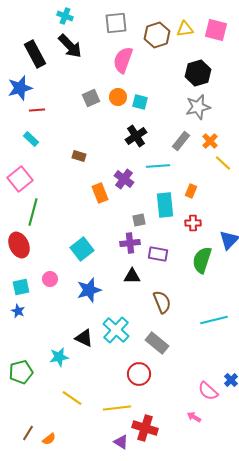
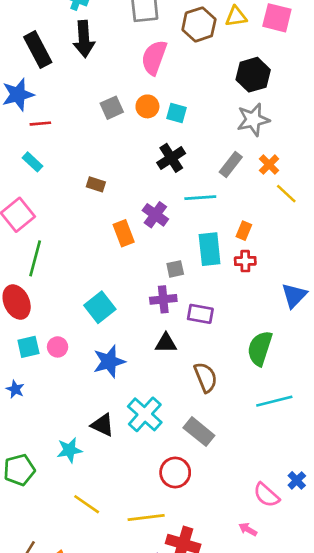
black arrow: (70, 46) -> (84, 39), turned 40
red cross: (193, 223) -> (245, 261), moved
green semicircle: (202, 260) -> (260, 348), moved
cyan square: (21, 287) -> (28, 347), moved

